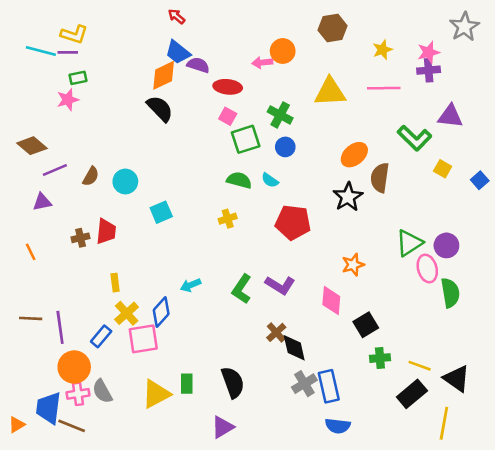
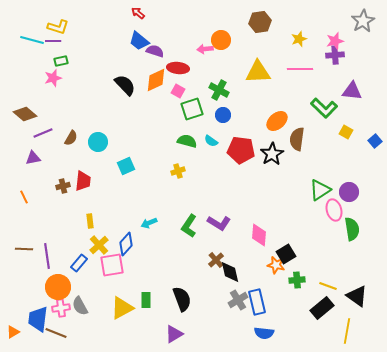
orange diamond: (164, 75) -> (156, 80), moved
red pentagon: (293, 222) -> (241, 150), moved
orange star: (353, 265) -> (276, 265), moved, turned 30

